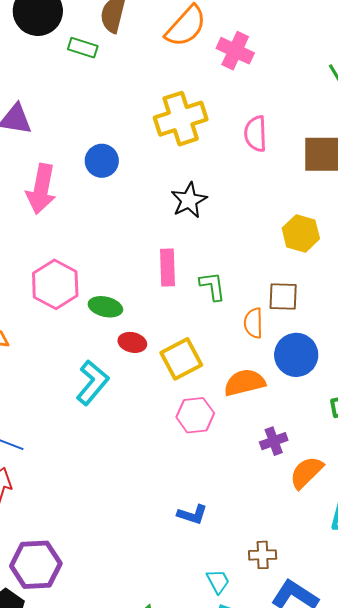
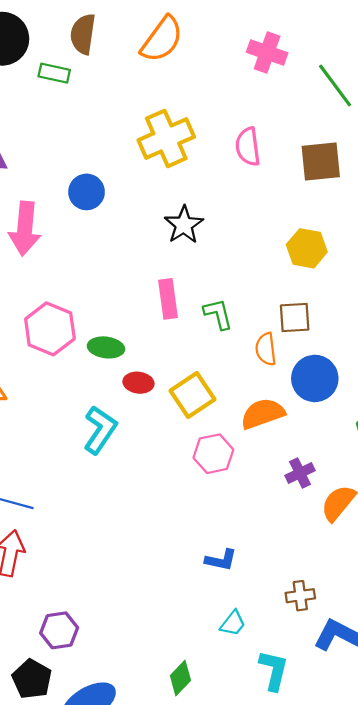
pink cross: (235, 51) -> (267, 52), moved
purple hexagon: (36, 565) -> (59, 630), size x0.7
cyan trapezoid: (218, 581) -> (233, 623), moved, turned 72

